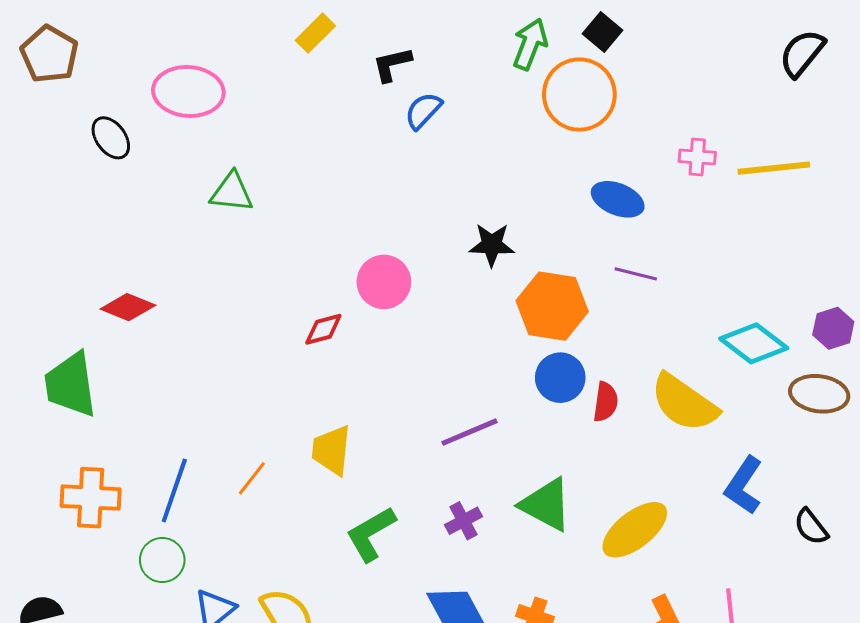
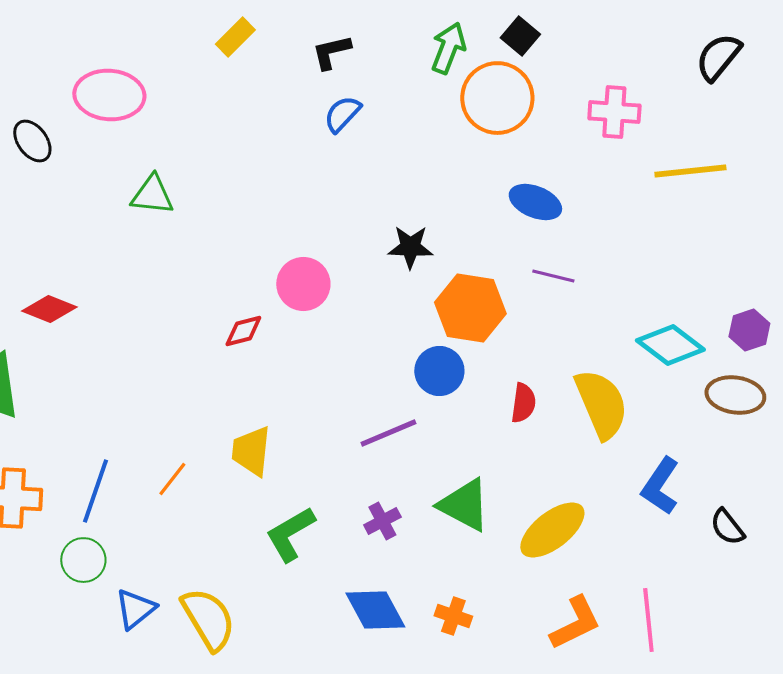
black L-shape: (392, 64) -> (331, 52), moved
pink cross: (697, 157) -> (614, 112), moved, size x1.4
blue circle: (560, 378) -> (439, 371), moved
yellow semicircle: (684, 403) -> (601, 404), turned -148

